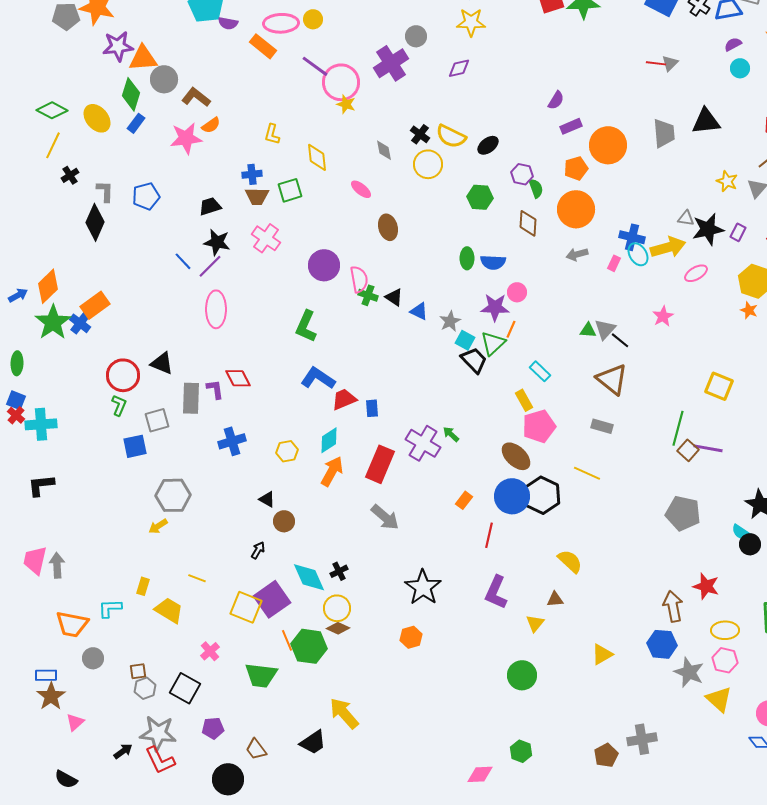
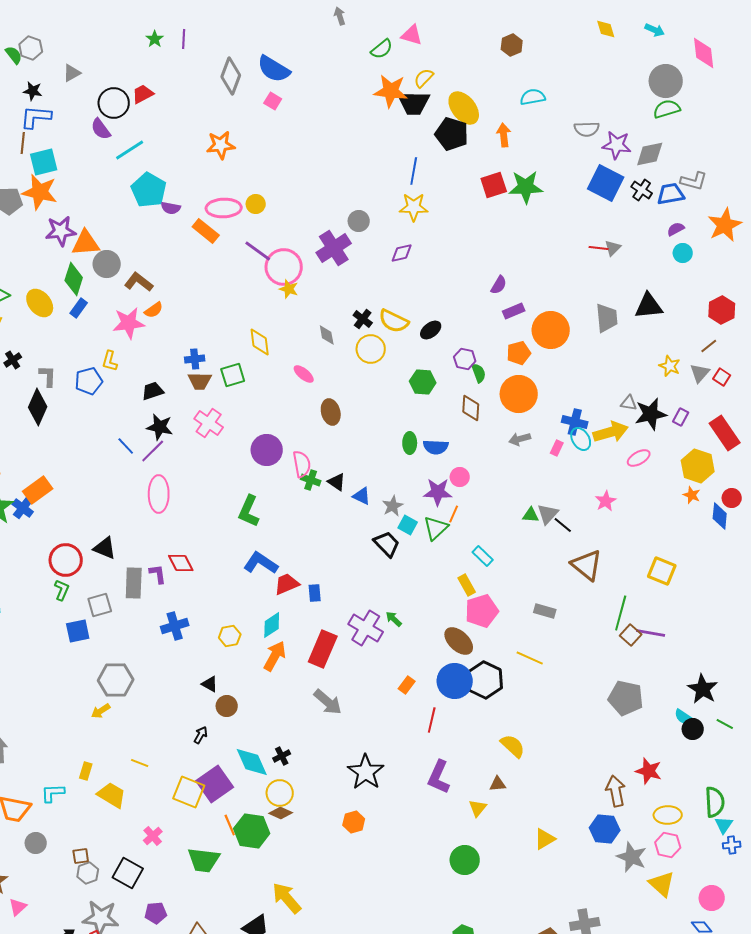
yellow L-shape: (272, 134) -> (110, 361), moved
black trapezoid: (474, 360) -> (387, 544), moved
brown triangle: (612, 379) -> (587, 565), moved

